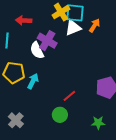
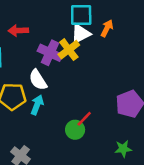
yellow cross: (61, 12) -> (69, 50), moved
white semicircle: (37, 50) -> (38, 80), moved
green circle: (60, 115) -> (75, 130), moved

